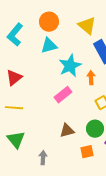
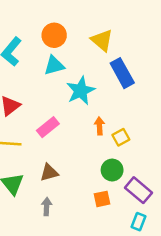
orange arrow: (91, 78) -> (99, 126), moved
pink rectangle: (63, 95) -> (48, 127), moved
brown triangle: (67, 131) -> (49, 173), moved

